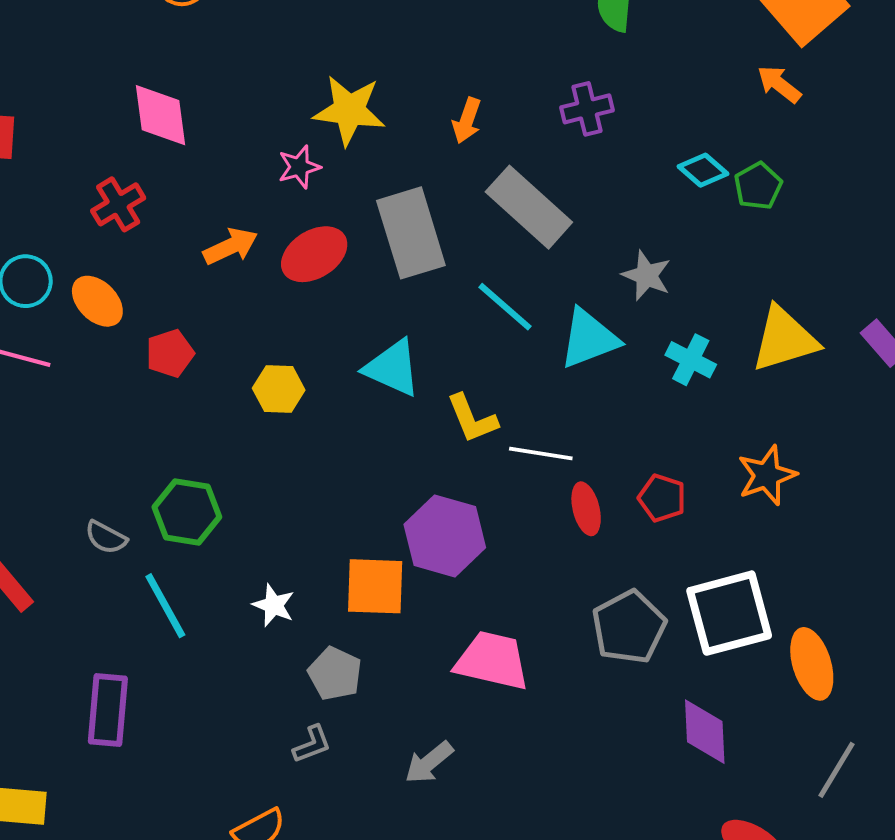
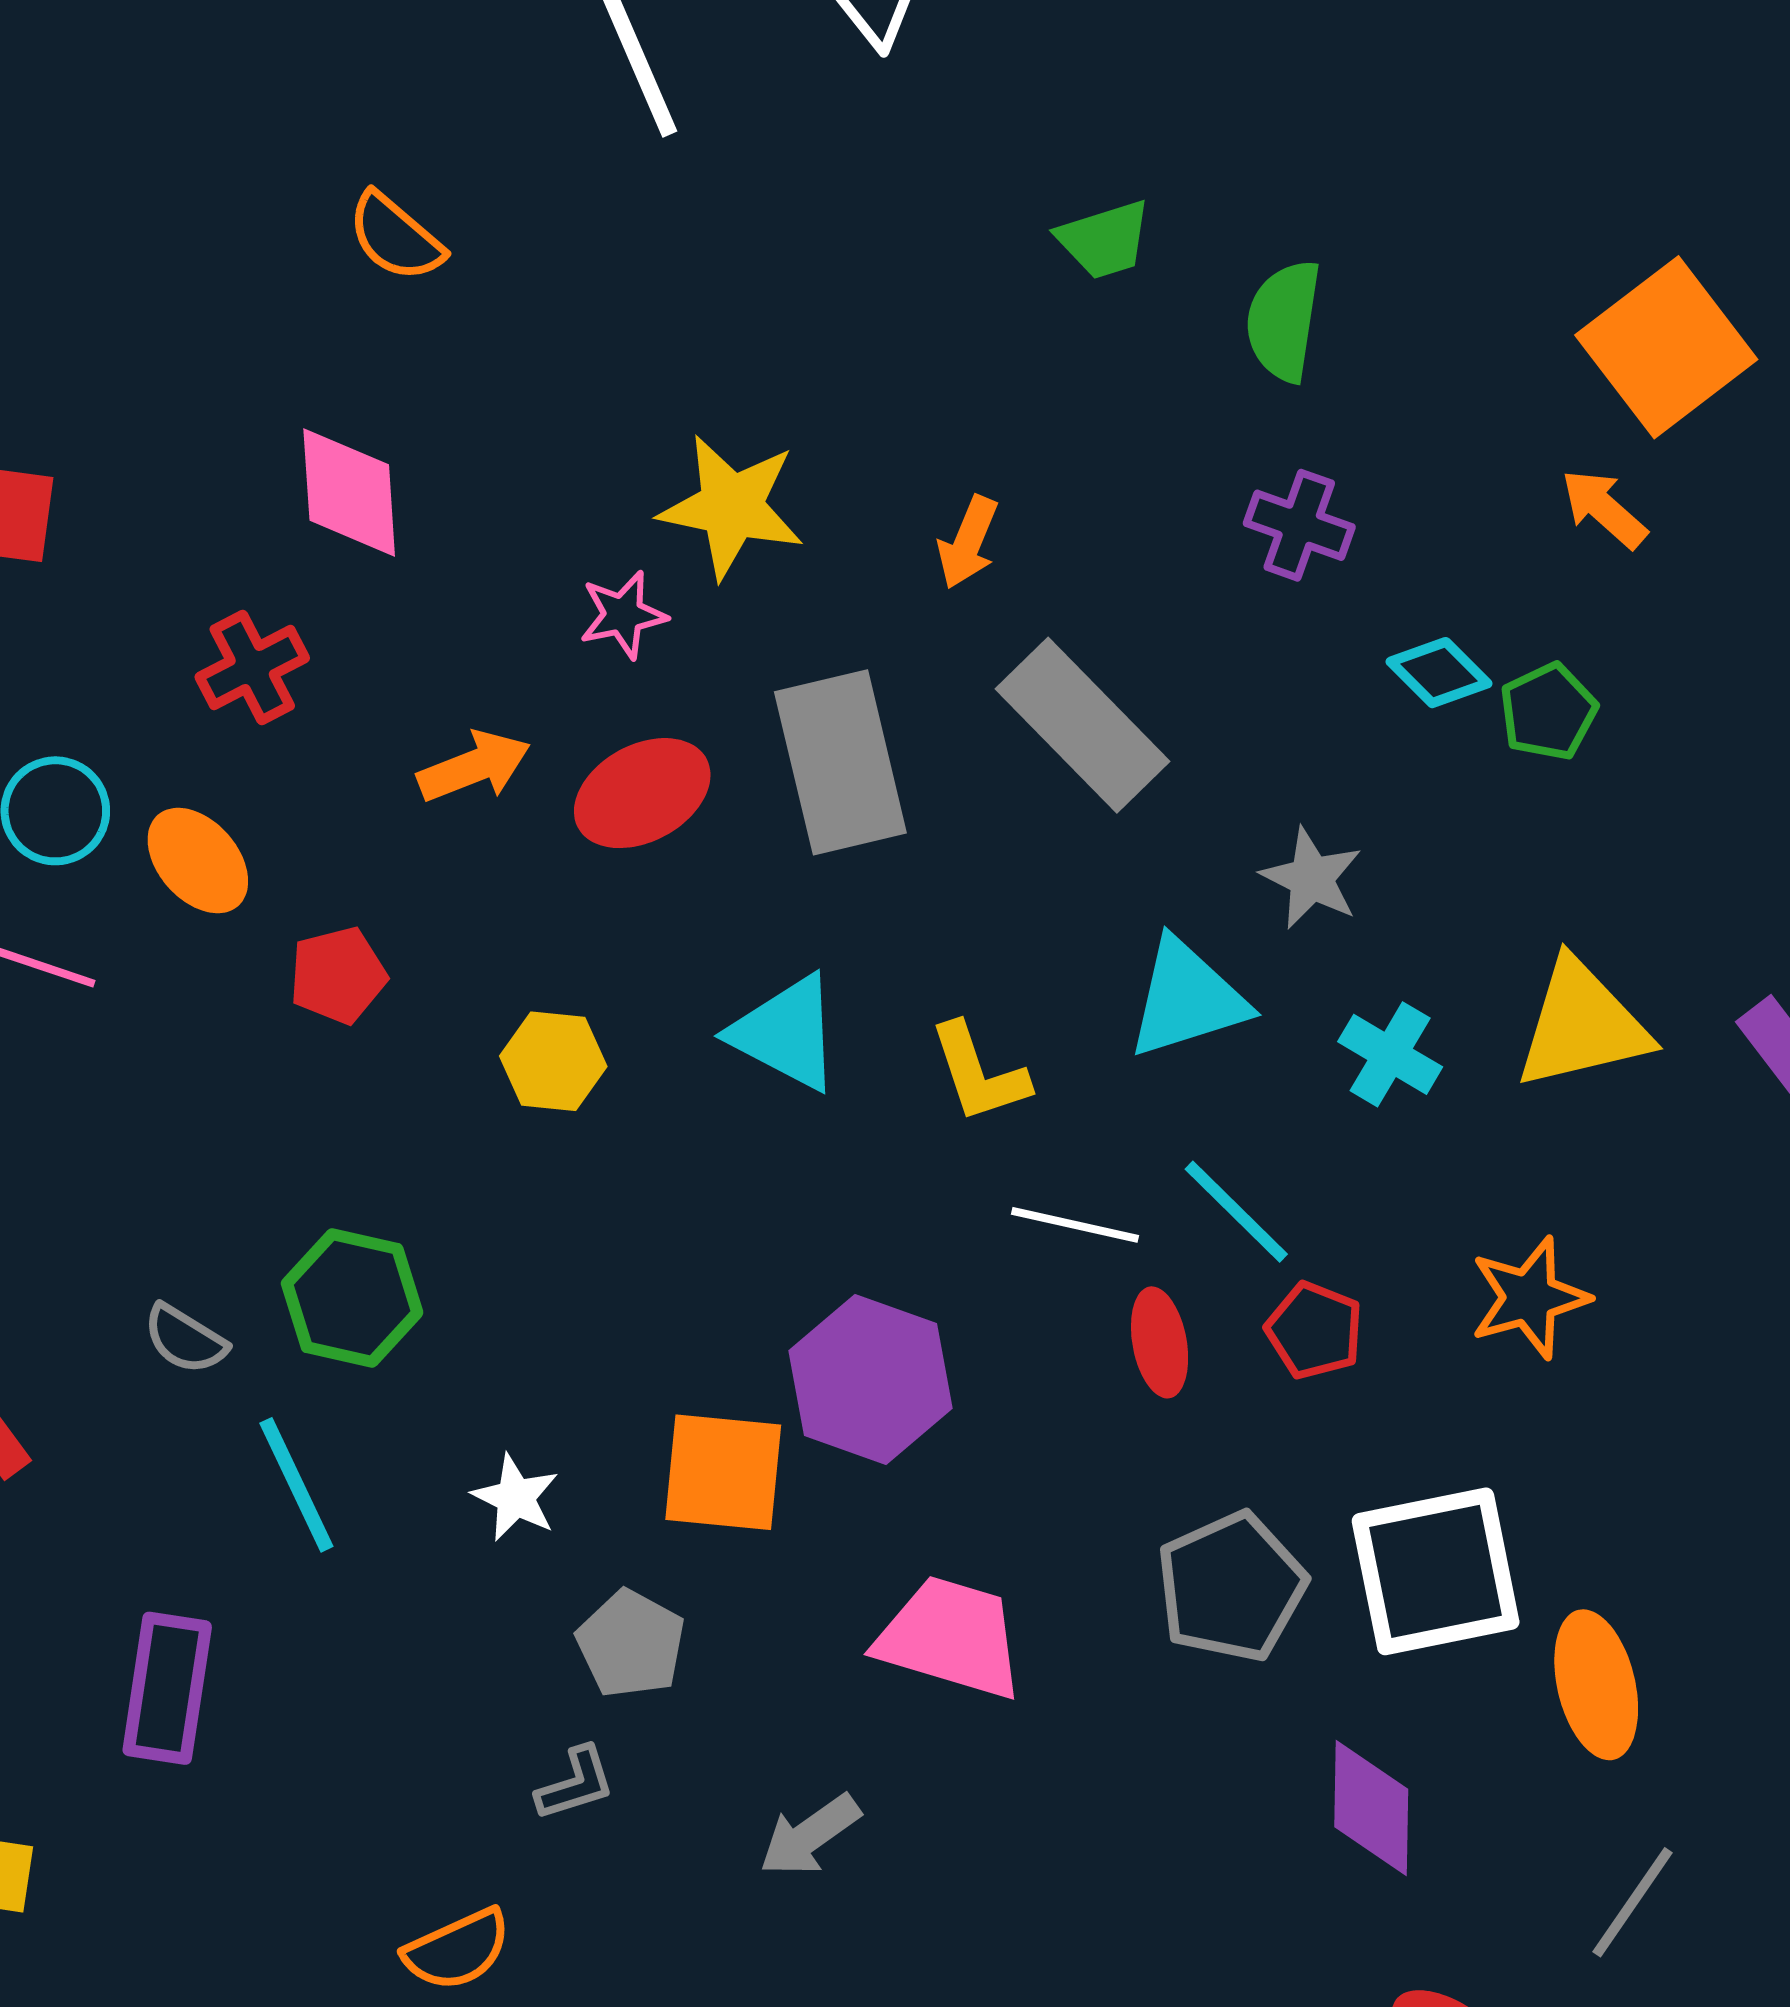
purple cross: (587, 109) -> (1299, 525), moved, turned 30
cyan line: (505, 307) -> (1236, 1212), moved
yellow L-shape: (472, 419) -> (979, 1073), moved

